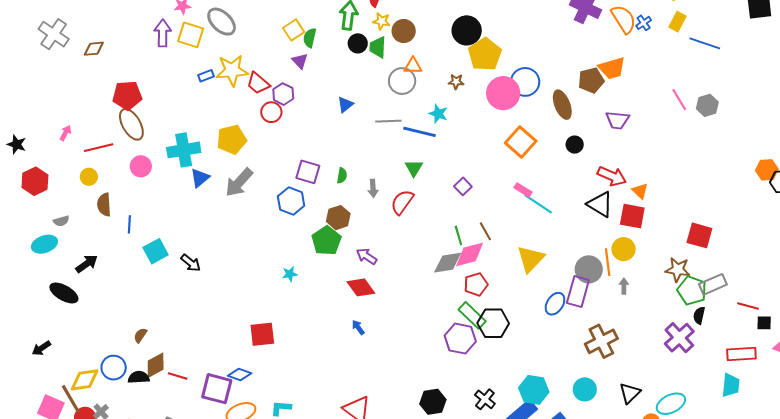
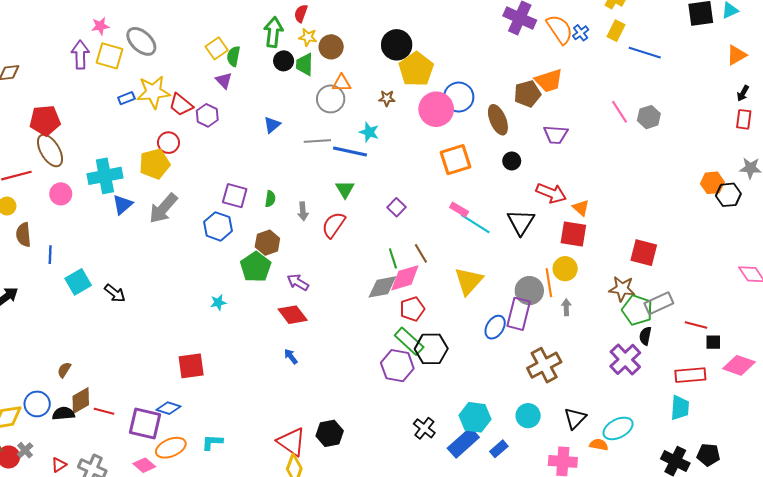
red circle: (271, 112) -> (168, 143), moved
orange square: (521, 142) -> (455, 160), turned 32
black triangle: (600, 204) -> (521, 222), moved, turned 32
black hexagon: (433, 402) -> (330, 433), moved

